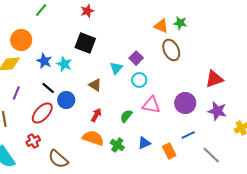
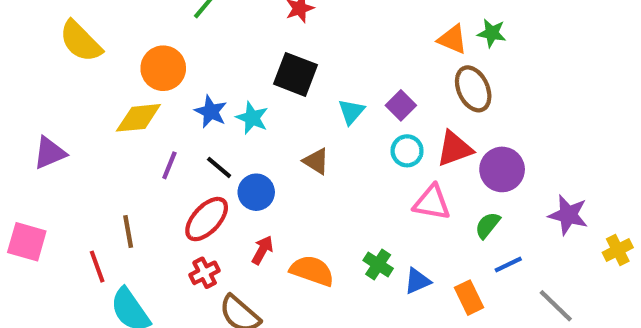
cyan triangle: (116, 68) -> (351, 112), moved
red triangle: (214, 79) -> (455, 149), moved
purple line: (16, 93) -> (169, 165), moved
purple circle: (185, 103) -> (502, 169), moved
red arrow: (96, 115) -> (262, 250), moved
green semicircle: (126, 116) -> (488, 225), moved
red cross: (33, 141) -> (205, 273), moved
green cross: (117, 145) -> (378, 264), moved

